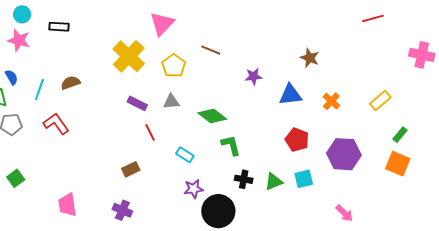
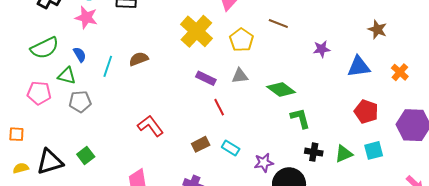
red L-shape: (56, 124) -> (150, 126), moved
cyan rectangle: (185, 155) -> (231, 148), moved

